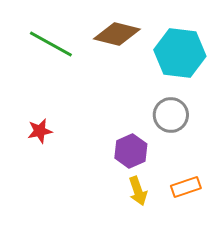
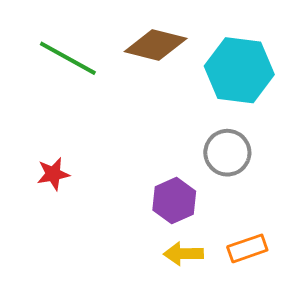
yellow arrow: (138, 191) -> (184, 254), turned 108

